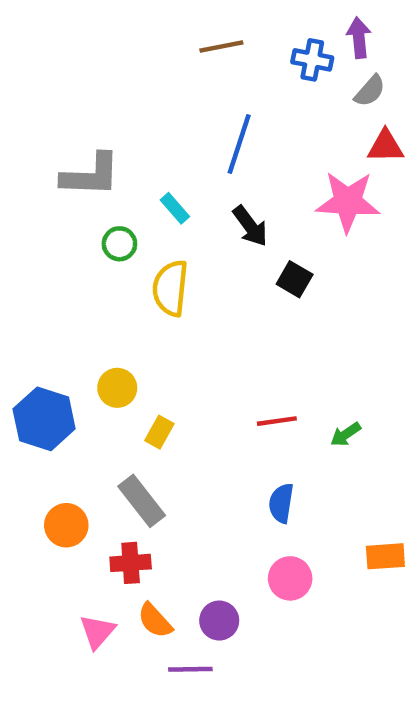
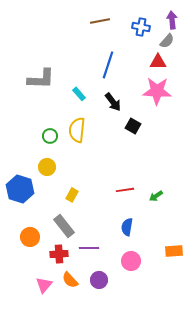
purple arrow: (359, 38) -> (172, 20), moved
red triangle: (385, 146) -> (158, 62), moved
green circle: (119, 244) -> (50, 136), moved
yellow circle: (117, 388) -> (47, 167), moved
purple line: (190, 669) -> (89, 248), moved

